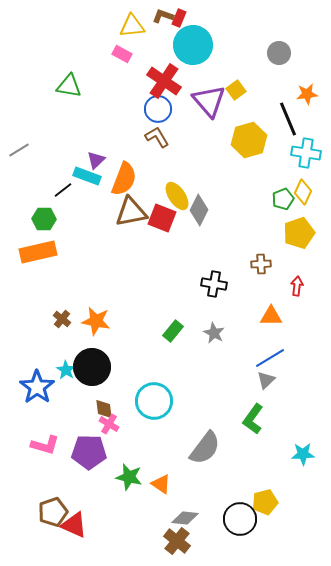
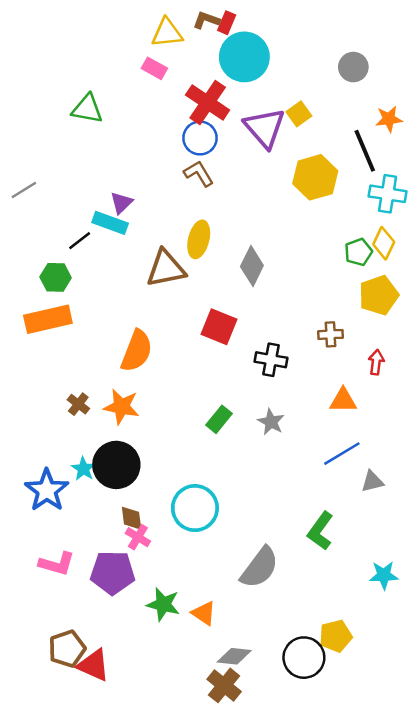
orange semicircle: (124, 179) -> (137, 351), moved
yellow ellipse: (177, 196) -> (199, 239), moved, turned 48
red square: (162, 218) -> (219, 327), moved
gray triangle: (266, 380) -> (372, 481), moved, turned 30

